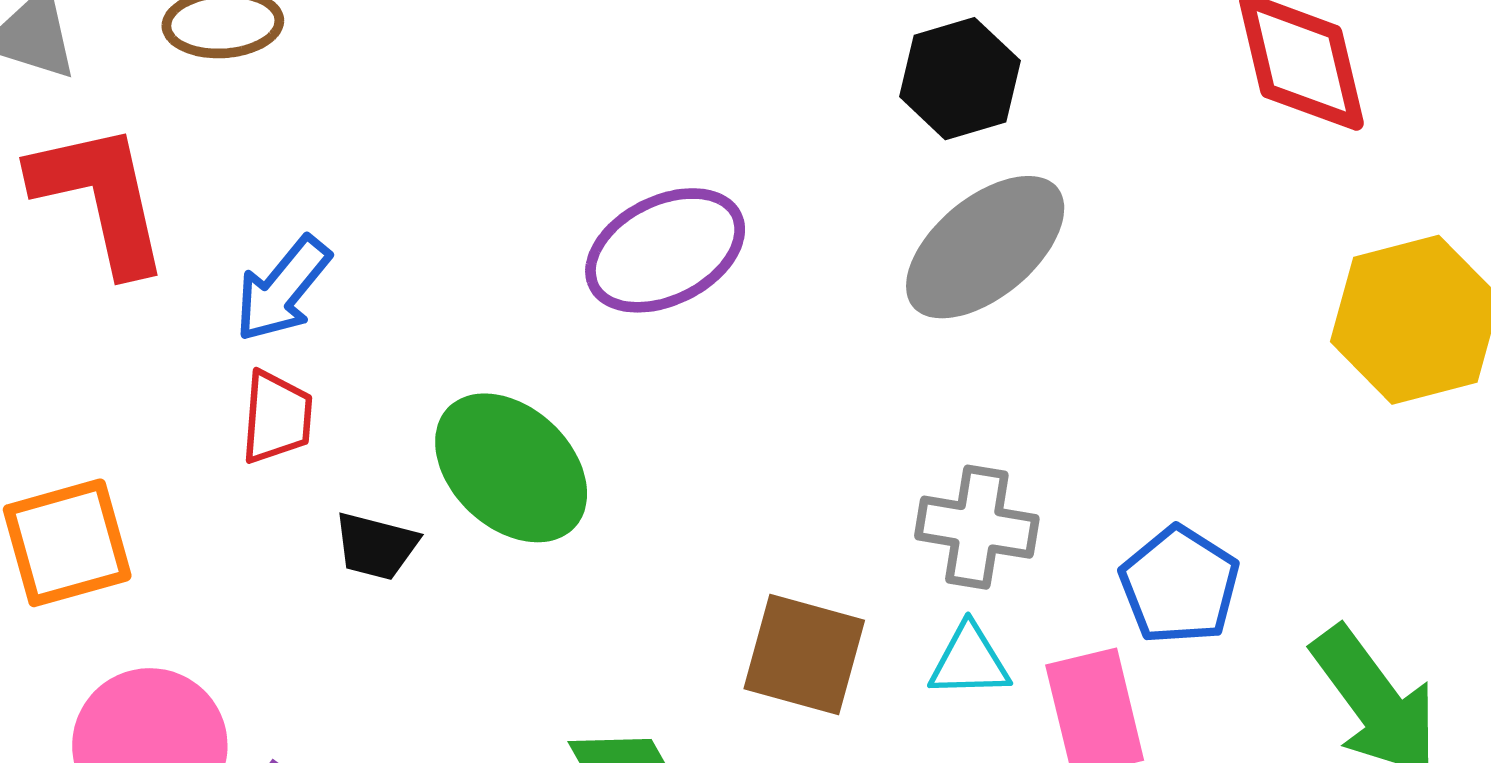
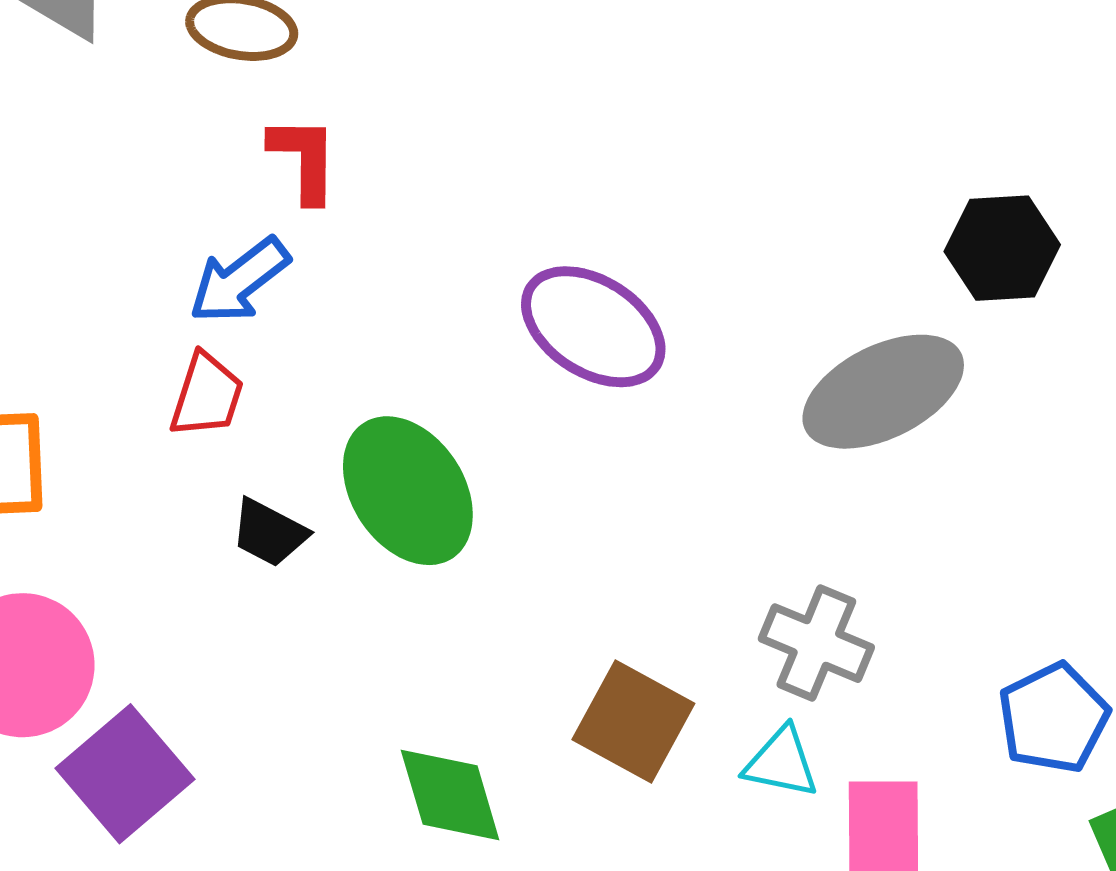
black hexagon: (960, 79) -> (1002, 248), moved
red L-shape: (100, 198) -> (304, 159), moved, size x0.6
purple ellipse: (665, 250) -> (593, 327), turned 46
blue pentagon: (1180, 585) -> (1054, 718), moved

